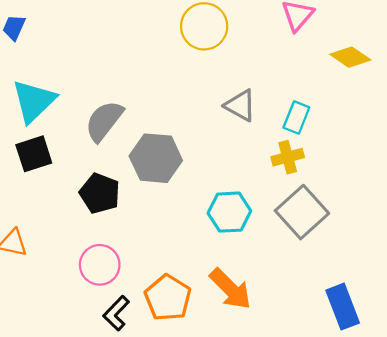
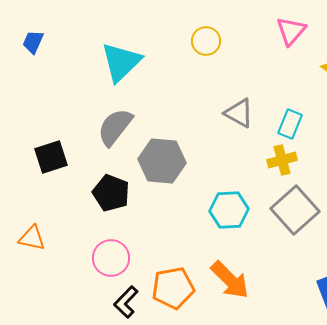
yellow circle: (204, 26) -> (206, 41), size x0.7
cyan triangle: (34, 101) -> (121, 62), moved
orange pentagon: (168, 298) -> (173, 288), turned 30

